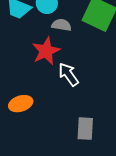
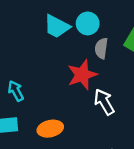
gray semicircle: (62, 25) -> (101, 48), turned -96

